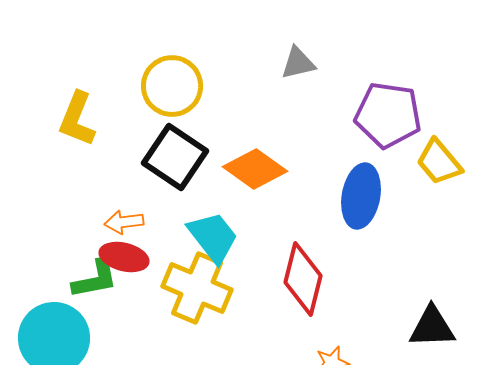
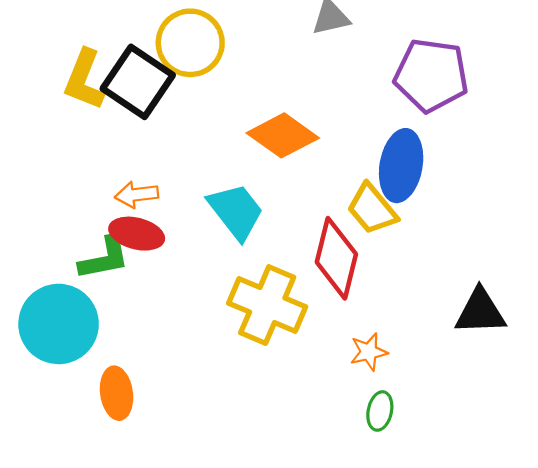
black square: (175, 157) -> (138, 82), moved
yellow trapezoid: (439, 162) -> (372, 209), moved
yellow cross: (197, 288) -> (267, 305), moved

